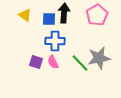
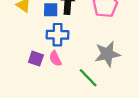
green line: (80, 63) -> (88, 78), moved

